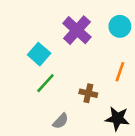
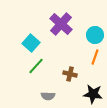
cyan circle: (120, 26) -> (95, 35), moved
gray semicircle: (61, 121) -> (48, 96), turned 48

